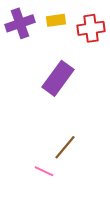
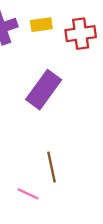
brown line: (65, 147) -> (51, 167), turned -52

